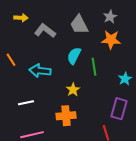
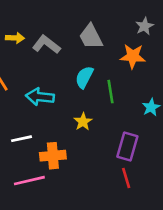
gray star: (110, 17) -> (144, 26), moved
yellow arrow: (21, 18) -> (15, 38), moved
purple rectangle: (119, 109) -> (127, 147), moved
orange cross: (66, 116) -> (53, 156), moved

